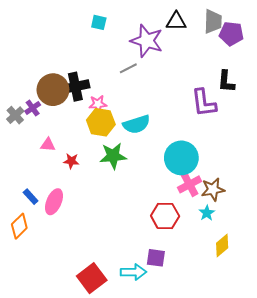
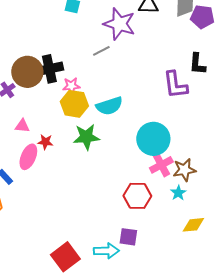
pink ellipse: (54, 202) -> (28, 157), moved
yellow diamond: (222, 246) -> (193, 225), turned 35

